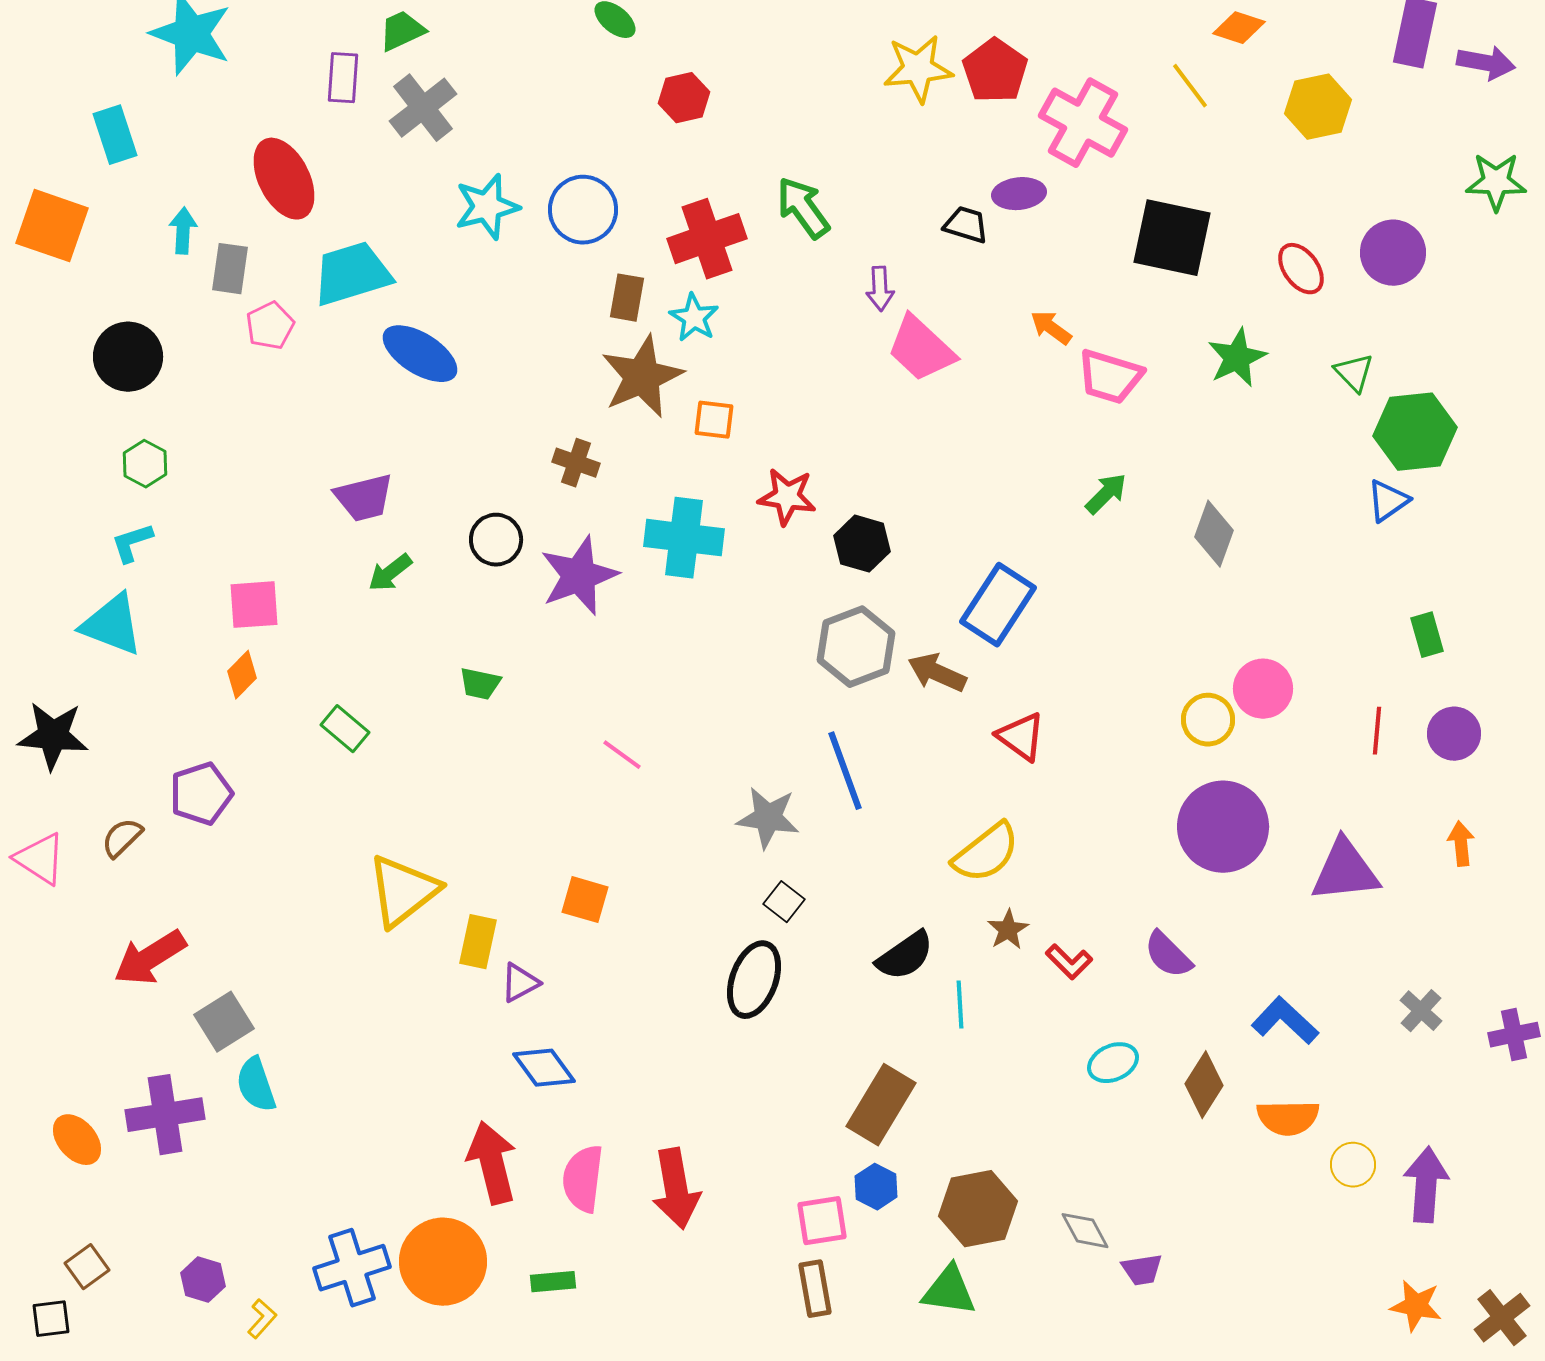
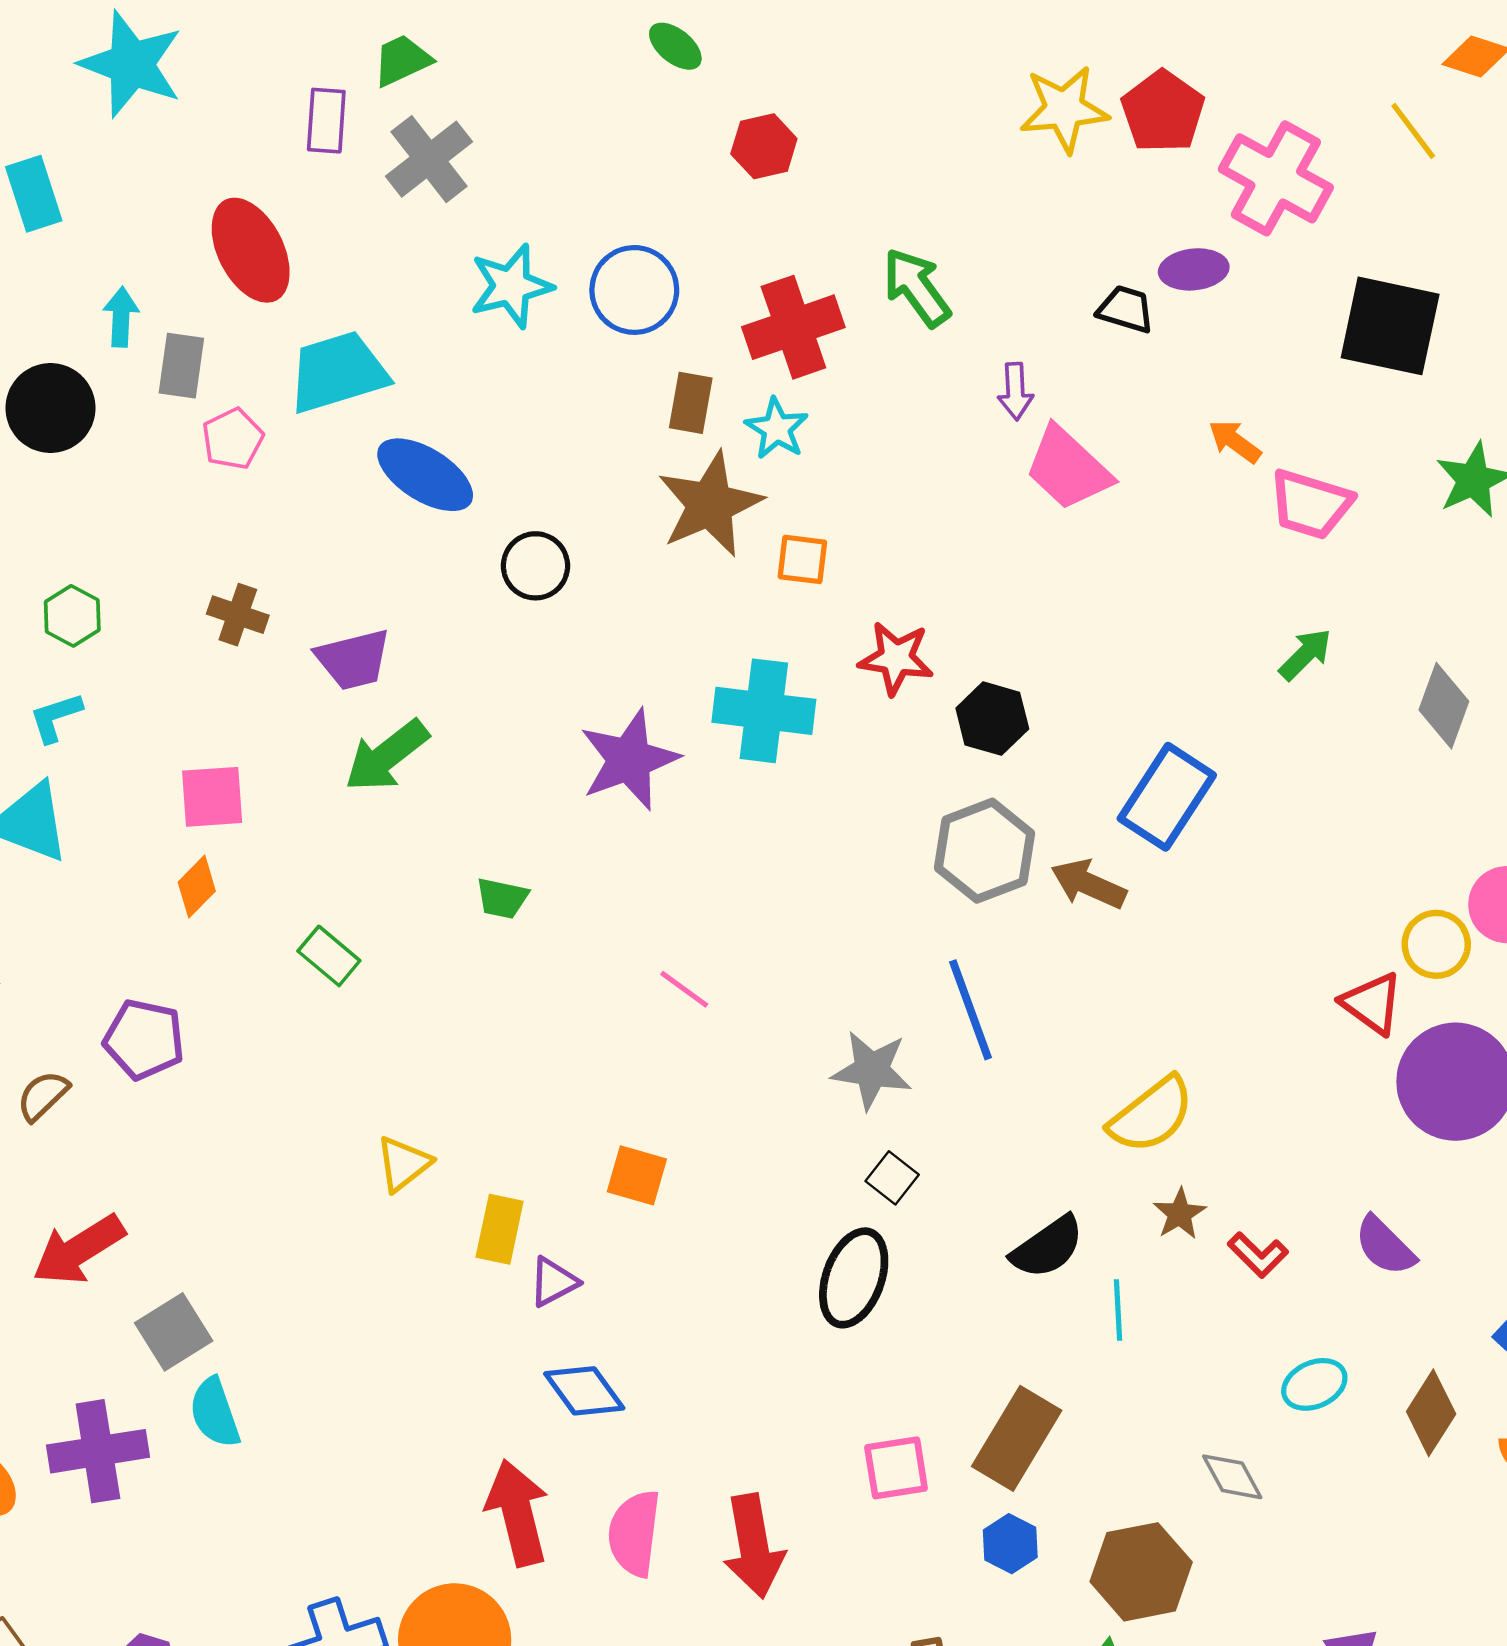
black circle: (128, 357) -> (50, 408), moved
brown cross: (576, 463) -> (238, 615), moved
black circle: (496, 540) -> (535, 566), moved
green arrow: (390, 573) -> (387, 756), size x1.5
red triangle: (1021, 737) -> (1372, 1003), moved
purple pentagon: (201, 794) -> (144, 1039), turned 30
yellow triangle: (403, 891) -> (403, 1164), size x0.6
pink square: (822, 1221) -> (896, 1468), moved
gray diamond: (1085, 1231) -> (1232, 1477), moved

